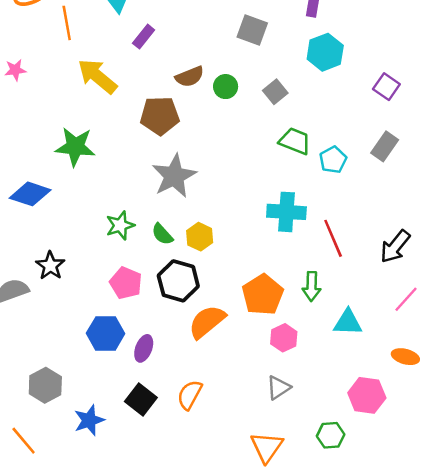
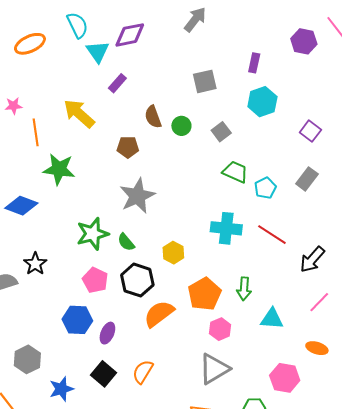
orange line: (67, 23) -> (36, 132), moved
gray square: (252, 30) -> (205, 81), turned -35
brown semicircle: (190, 77) -> (153, 117), turned 90
brown pentagon: (160, 116) -> (128, 147), size x0.7
green star: (120, 225) -> (93, 234), size x1.4
yellow hexagon: (200, 237) -> (173, 253), moved
red line: (333, 238) -> (272, 235), moved, turned -36
gray triangle: (278, 388) -> (214, 369), size x1.6

